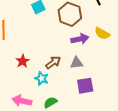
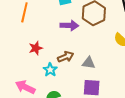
purple arrow: (80, 39) -> (69, 25), moved

